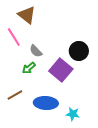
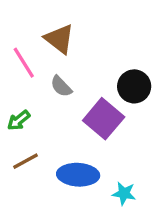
brown triangle: (27, 15) -> (59, 39), moved
green arrow: (29, 68) -> (19, 120), moved

